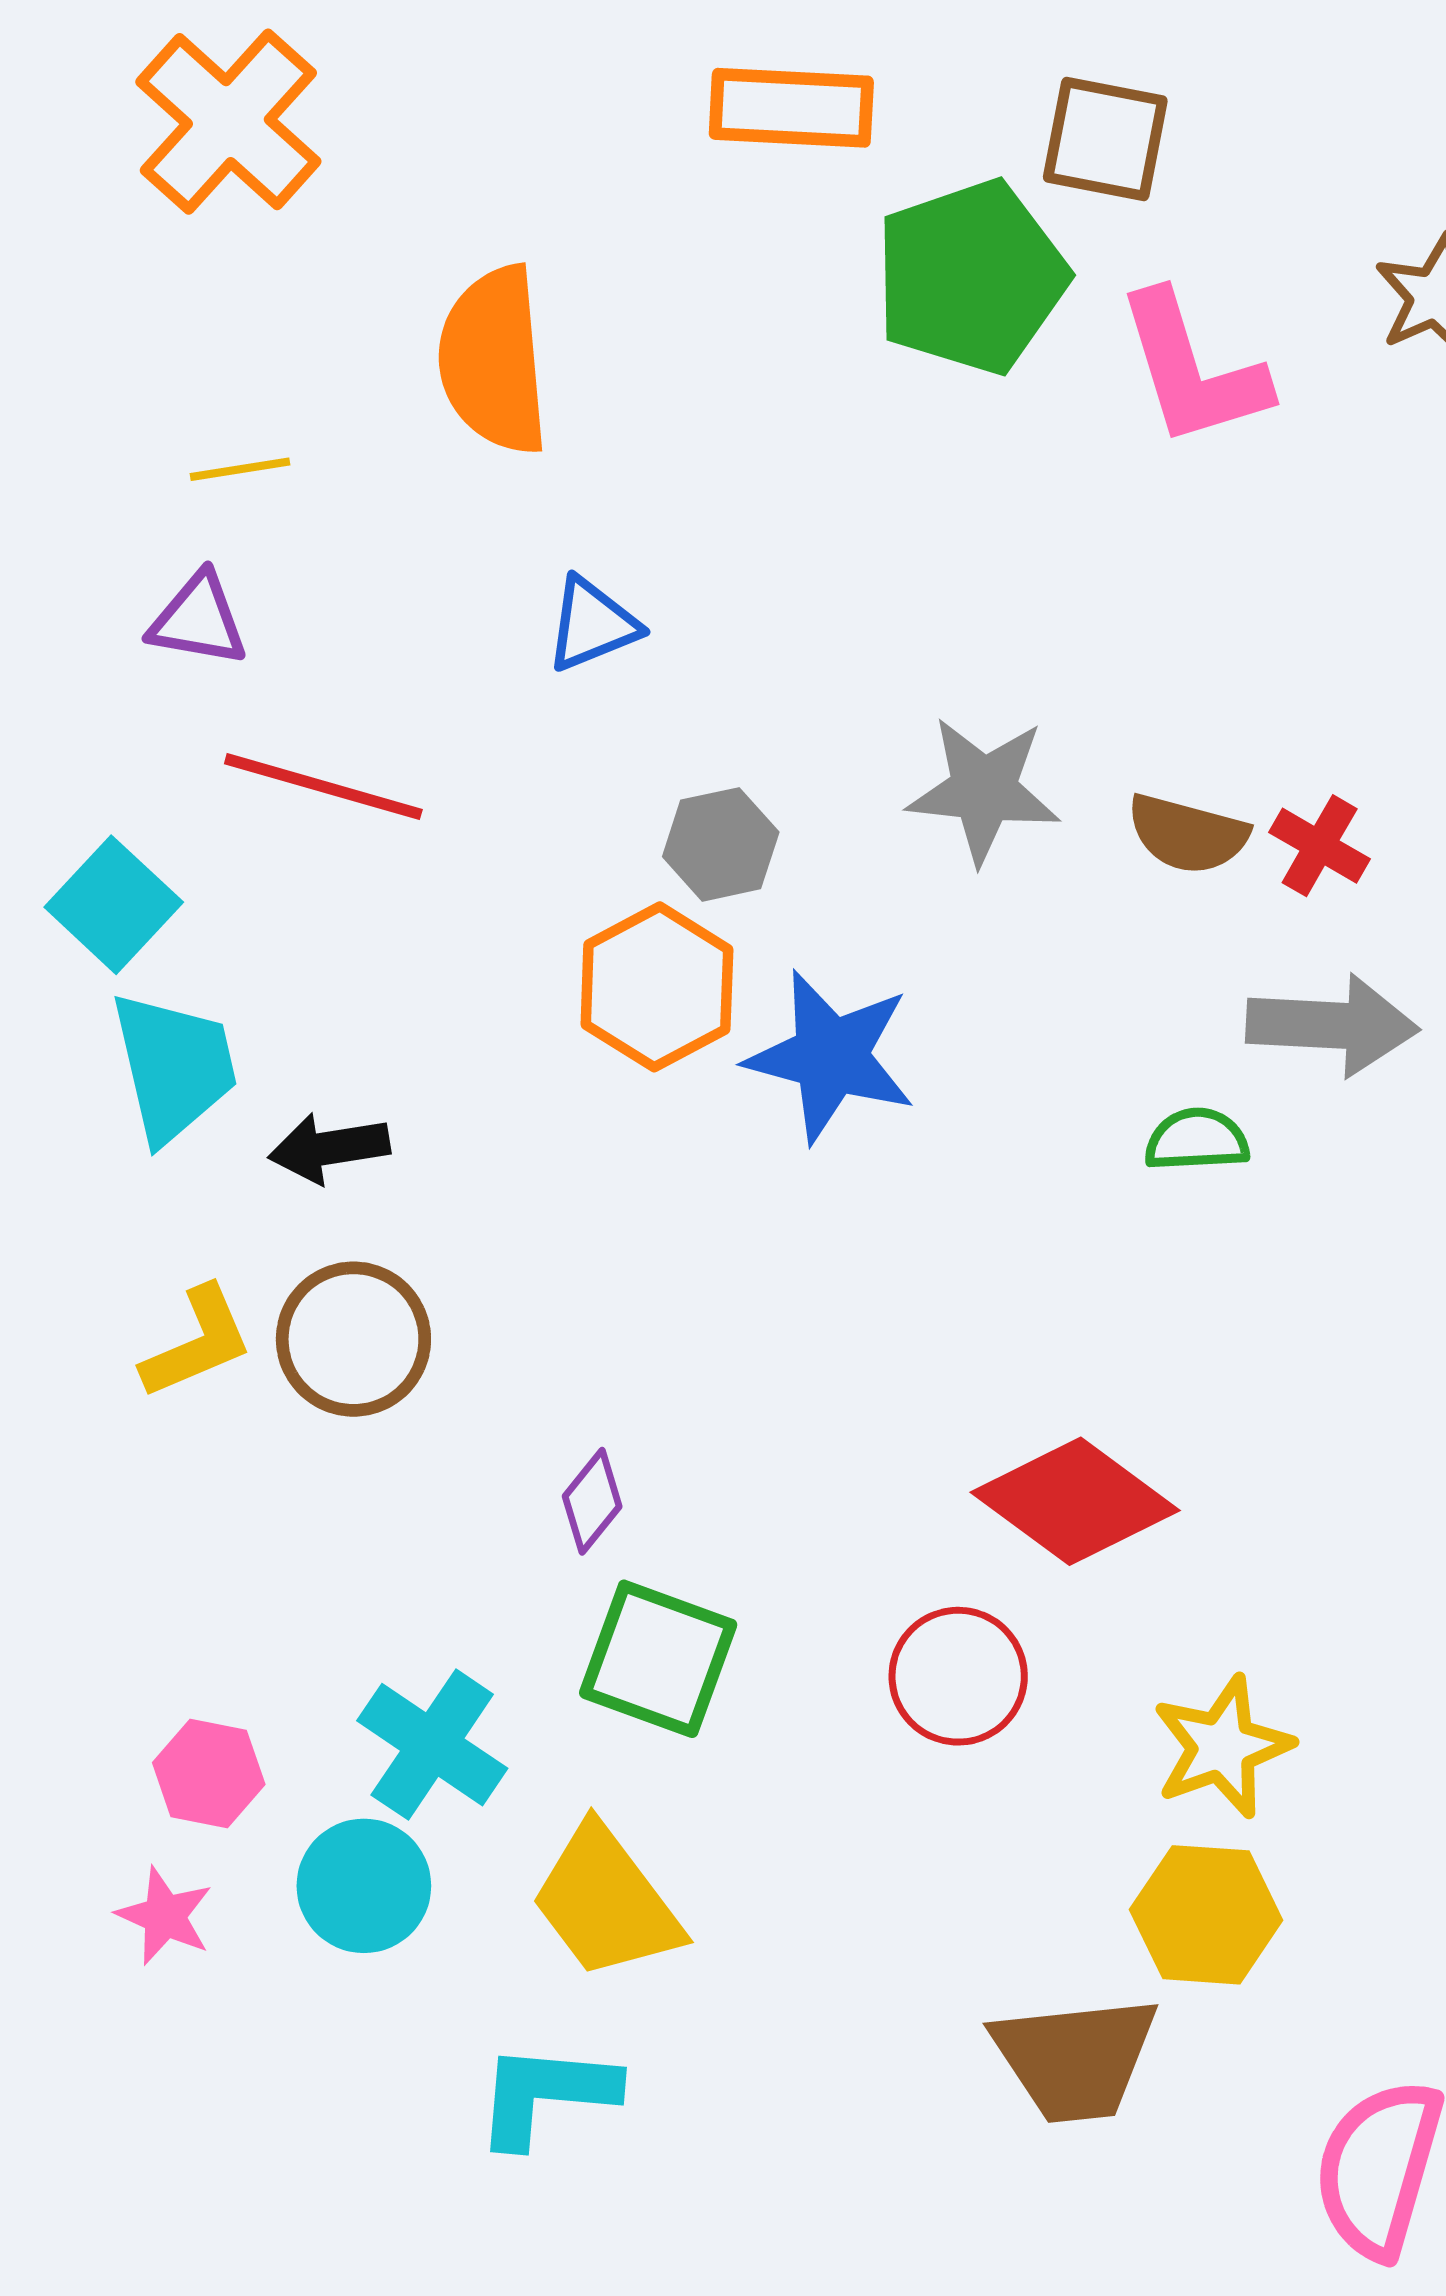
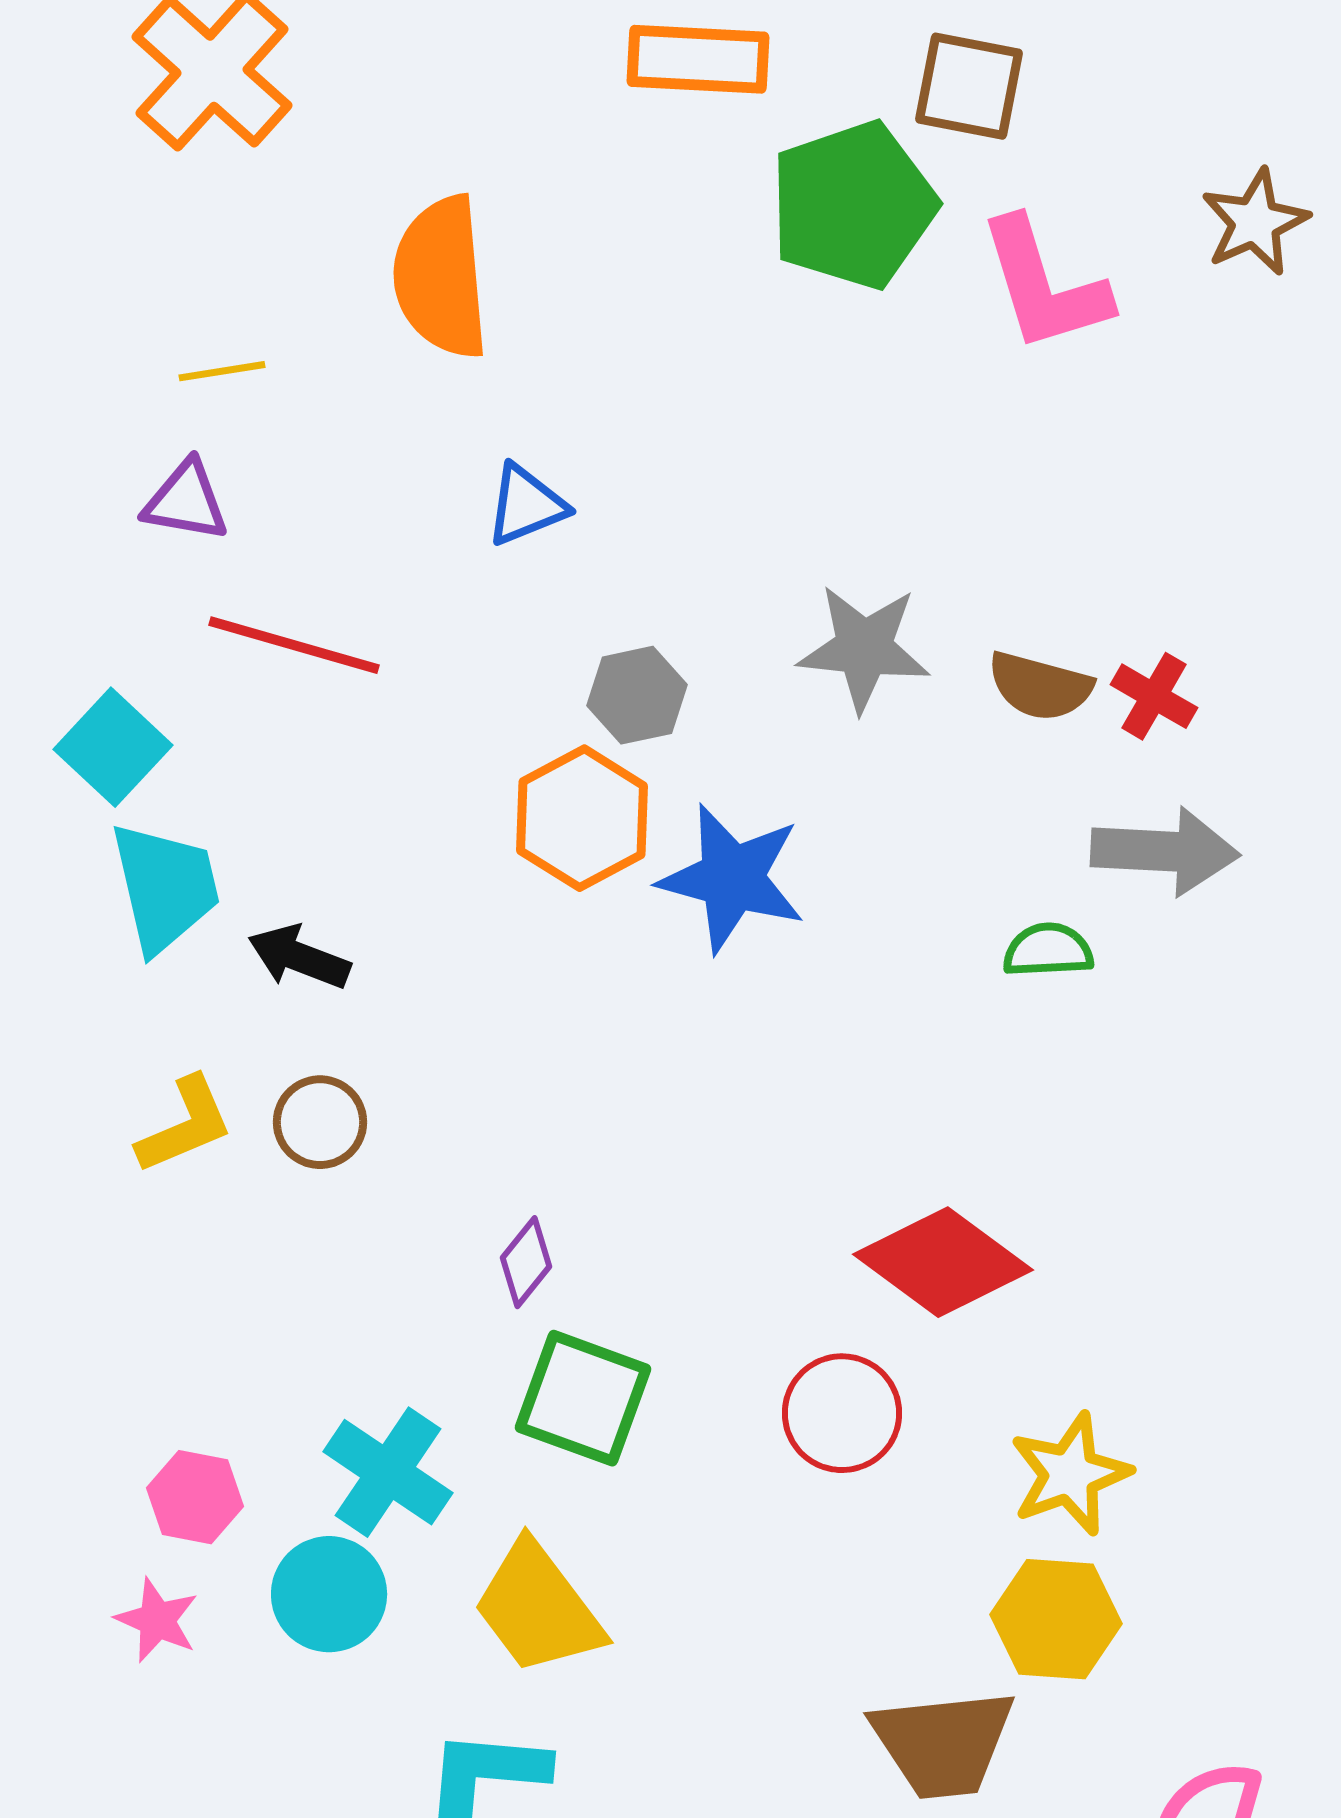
black arrow: (329, 1148) -> (299, 957), turned 30
brown circle: (353, 1339) -> (320, 1122), size x0.7

